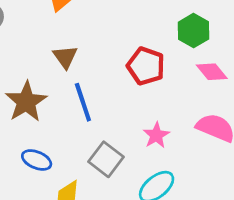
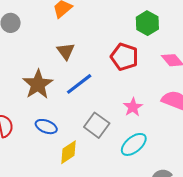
green hexagon: (193, 31) -> (147, 23), moved
blue line: (83, 102) -> (79, 84), turned 72

